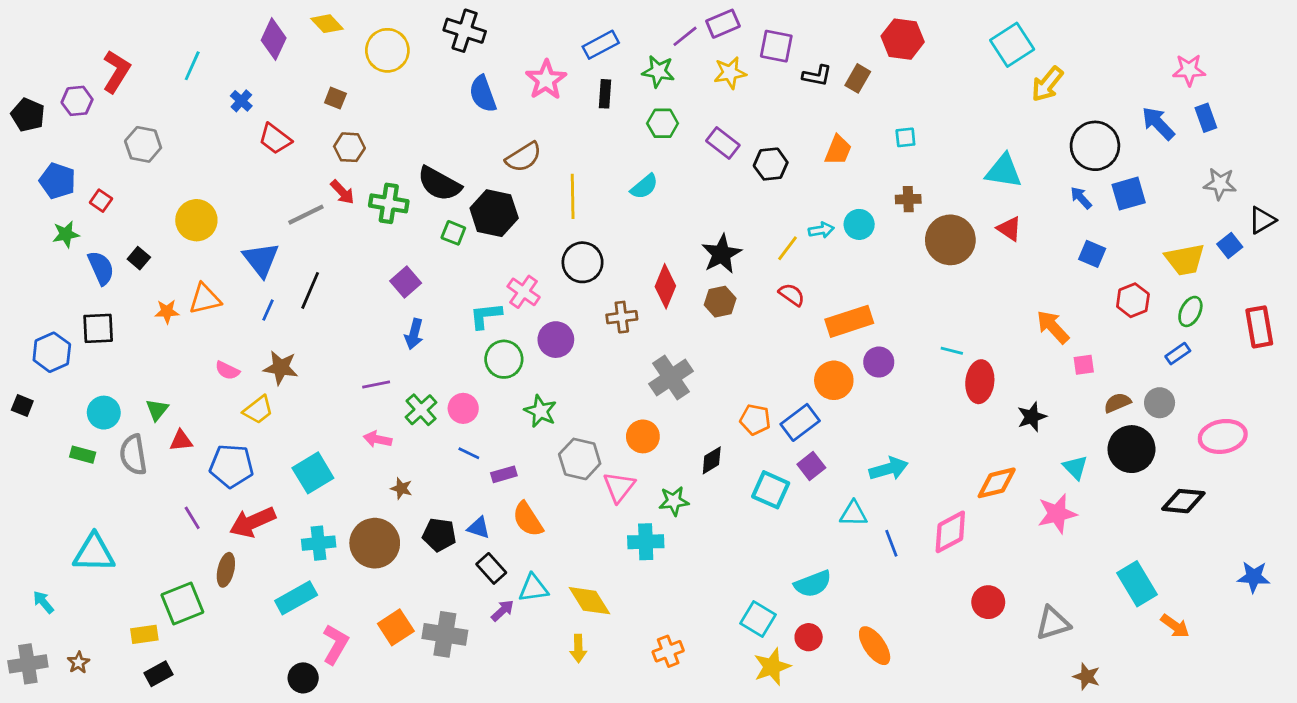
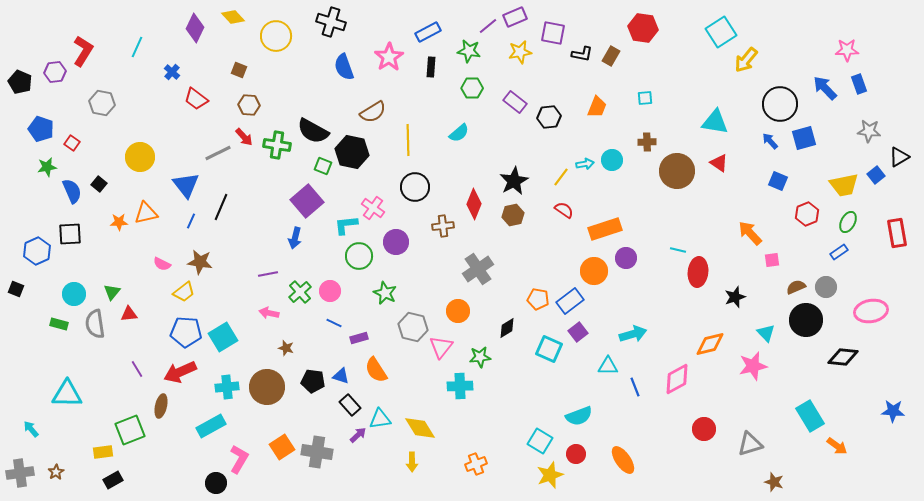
purple square: (406, 282) -> (307, 201), moved, size x1.5
blue pentagon: (232, 466) -> (186, 332), moved

